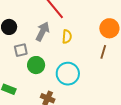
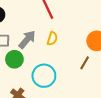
gray arrow: (42, 31) -> (27, 40), moved

